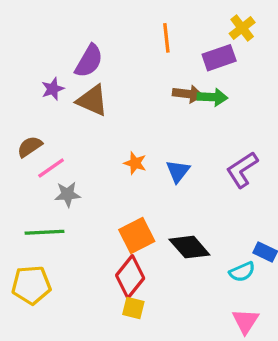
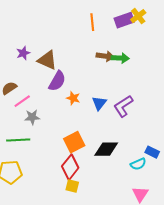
purple rectangle: (219, 58) -> (124, 20), moved
purple semicircle: (89, 61) -> (57, 81), moved
purple L-shape: (242, 170) -> (123, 106), moved
black diamond: (189, 247) -> (106, 149), turned -50

